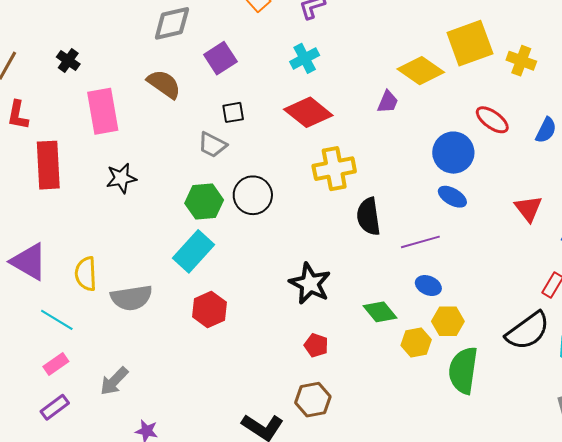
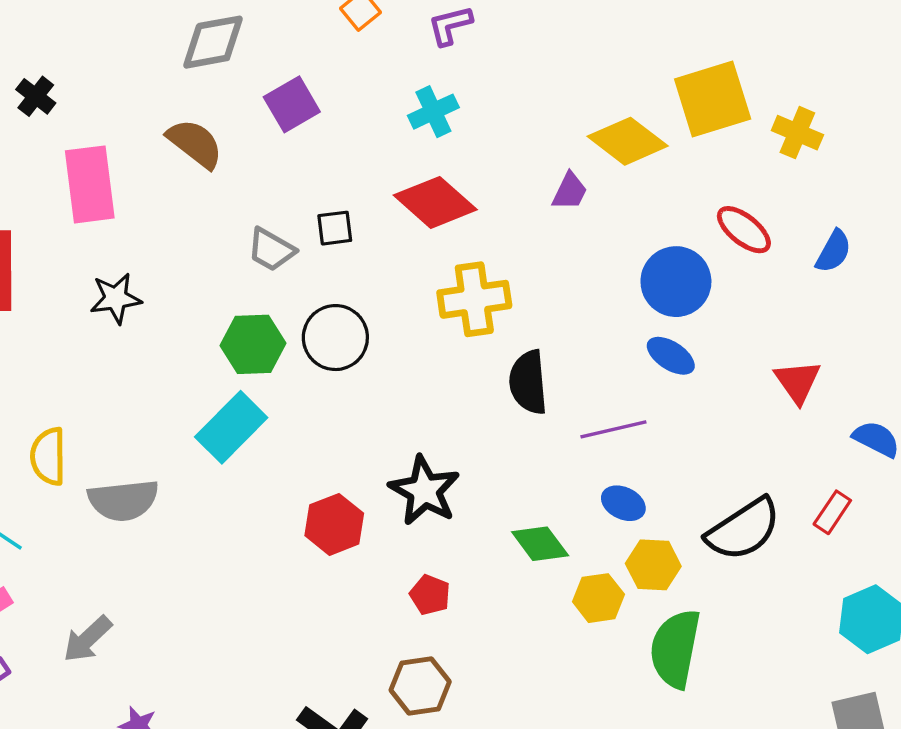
black square: (233, 112) -> (335, 228), moved
red hexagon: (209, 309) -> (334, 524), moved
black semicircle: (528, 331) -> (743, 529), moved

